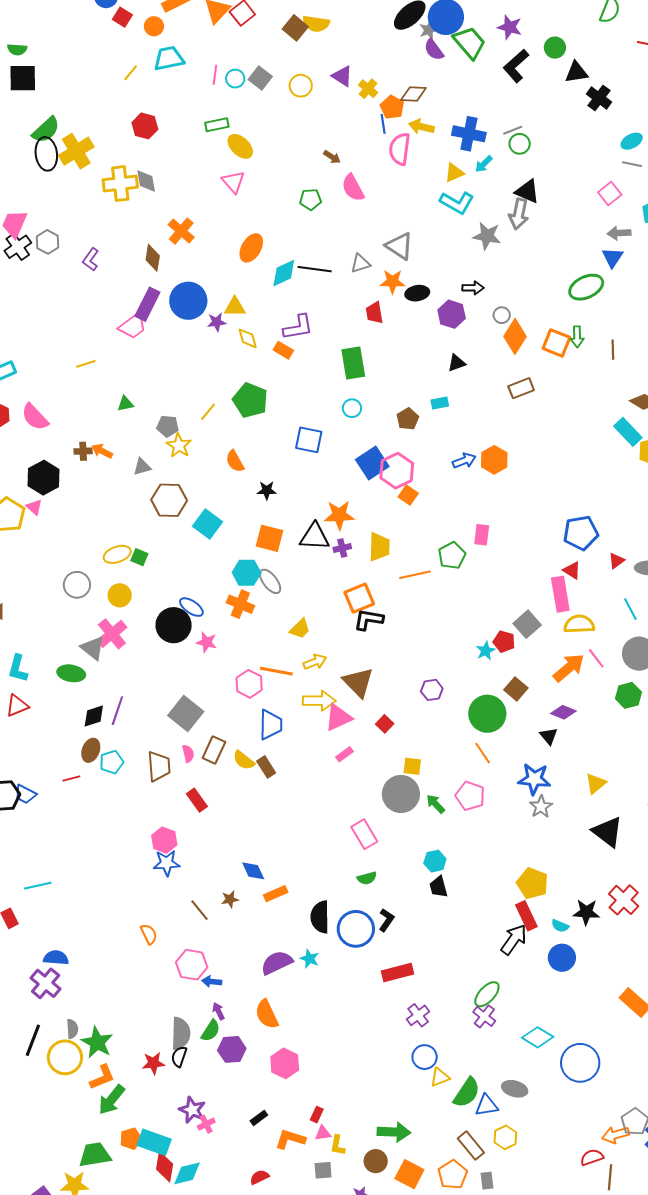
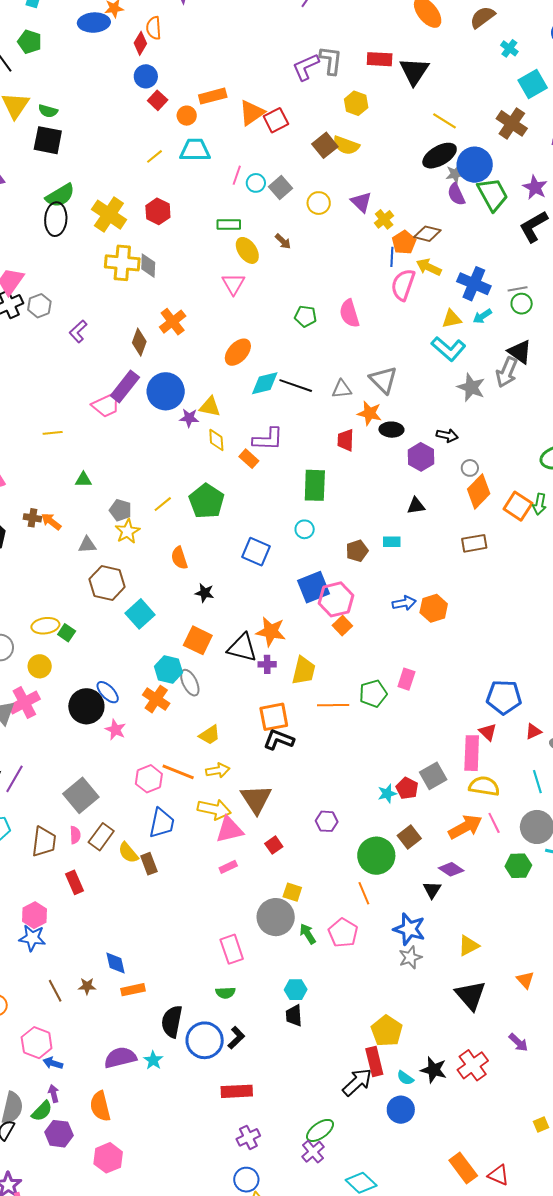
yellow cross: (76, 151) -> (109, 215), moved, turned -36
brown arrow: (332, 157) -> (283, 241), moved

